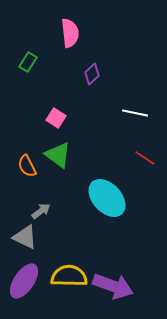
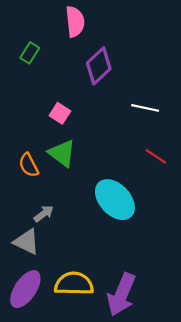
purple diamond: (92, 74) -> (99, 66), size x1.6
purple arrow: (113, 286) -> (121, 294), turned 93

